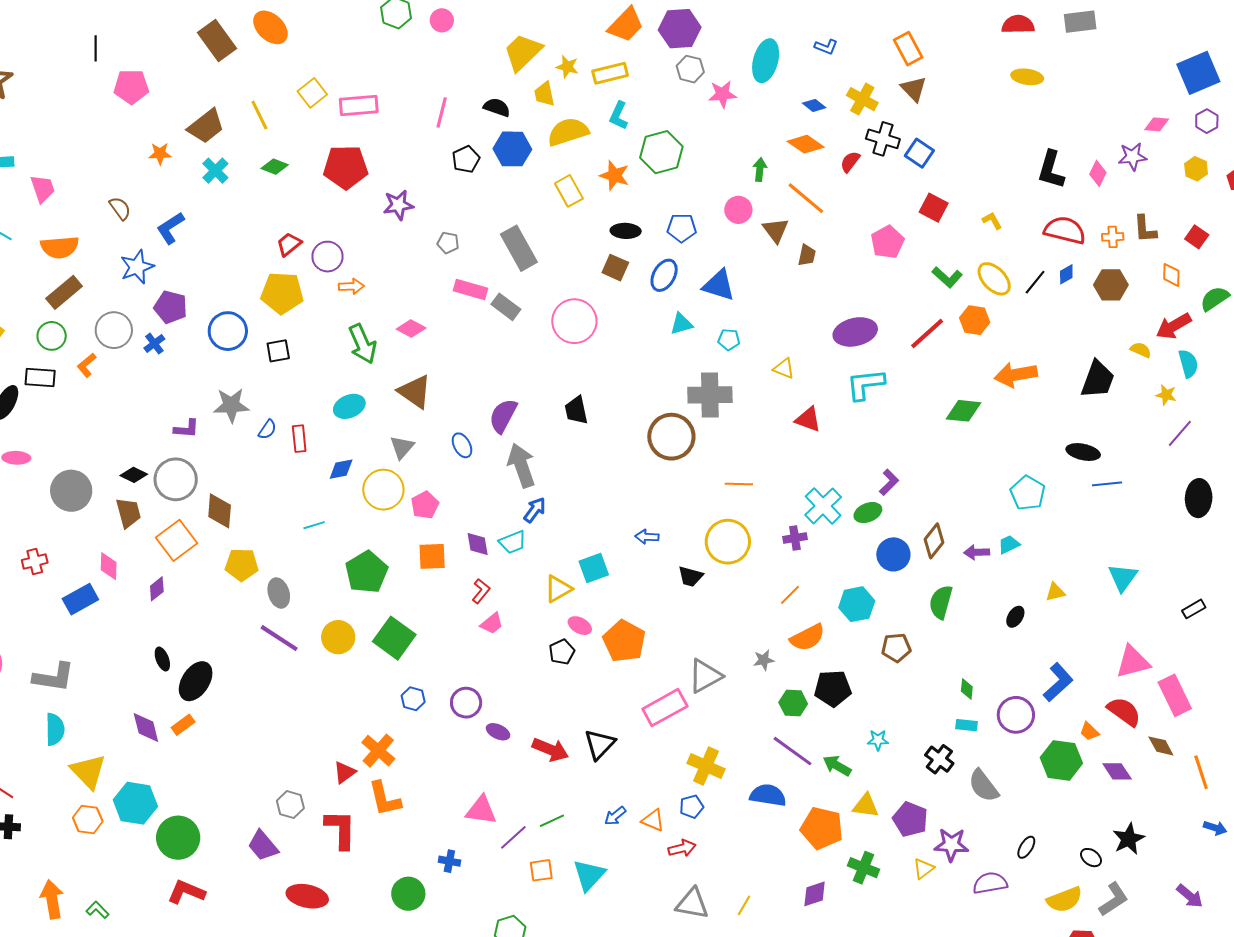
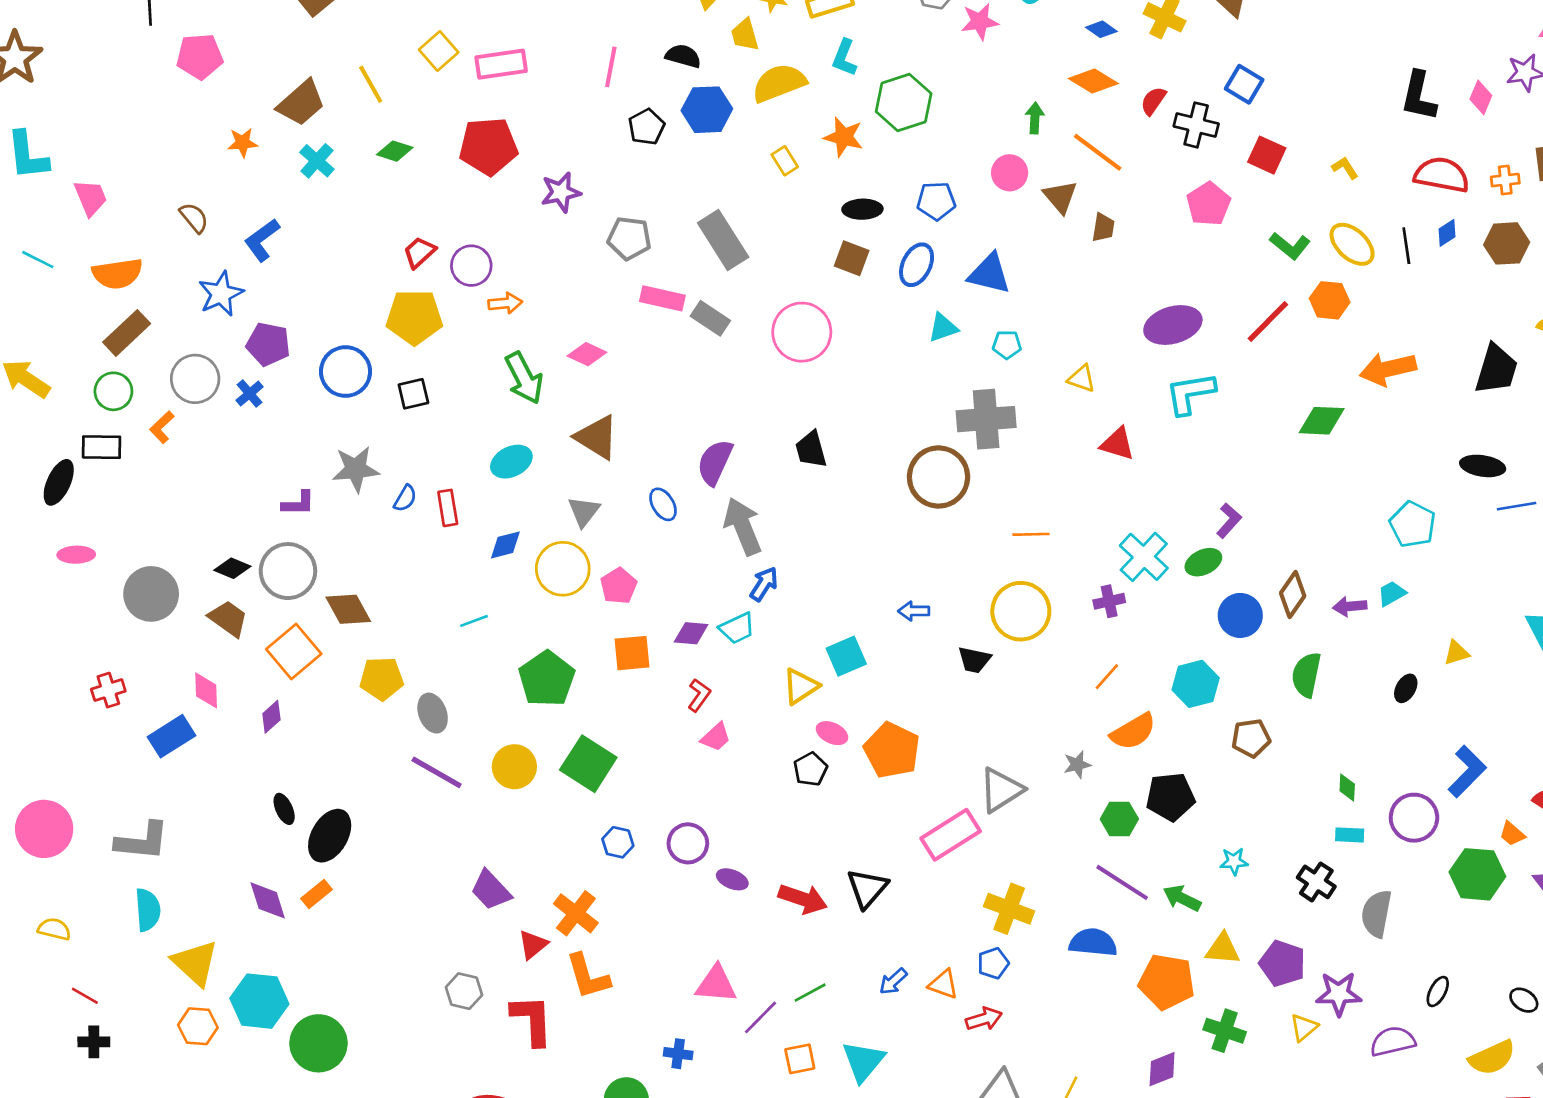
black cross: (883, 139) -> (1196, 125), moved
yellow rectangle: (569, 191) -> (785, 161), size x0.7
gray pentagon: (448, 243) -> (629, 238), size x1.5
black line: (1035, 282) -> (1406, 246), turned -44
brown diamond: (220, 511) -> (348, 609), turned -30
brown trapezoid: (128, 513) -> (228, 619), turned -36
purple diamond: (478, 544) -> (691, 633), turned -72
gray semicircle: (983, 786) -> (1377, 914), turned 51
purple trapezoid: (263, 846) -> (491, 890), moved

